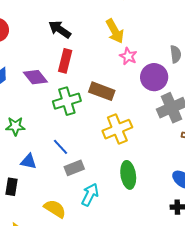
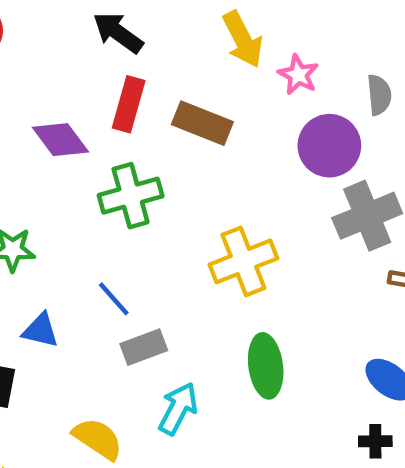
pink star: (128, 56) -> (298, 75), moved
brown rectangle: (102, 91) -> (202, 123), moved

